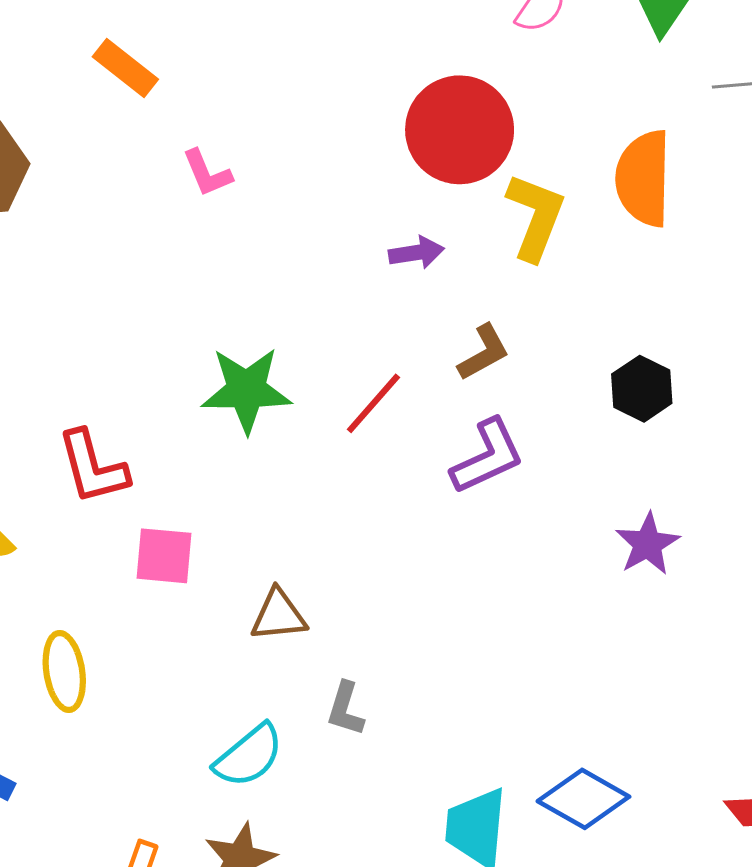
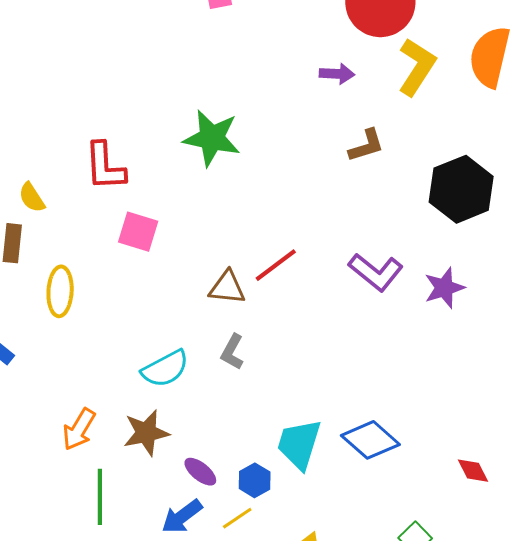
black hexagon: (642, 389) -> (461, 189), size x1.6
red line: (373, 403) -> (276, 265), moved
purple L-shape: (488, 457) -> (376, 272), moved, turned 52
brown triangle: (279, 615) -> (227, 288), moved

